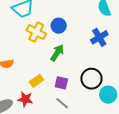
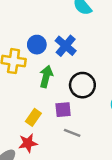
blue cross: (99, 37) -> (66, 46), moved
black circle: (91, 79) -> (82, 85), moved

